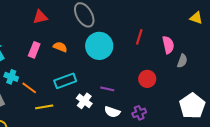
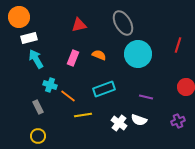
white cross: (84, 101) -> (119, 123), moved
white semicircle: (112, 112) -> (139, 120), moved

